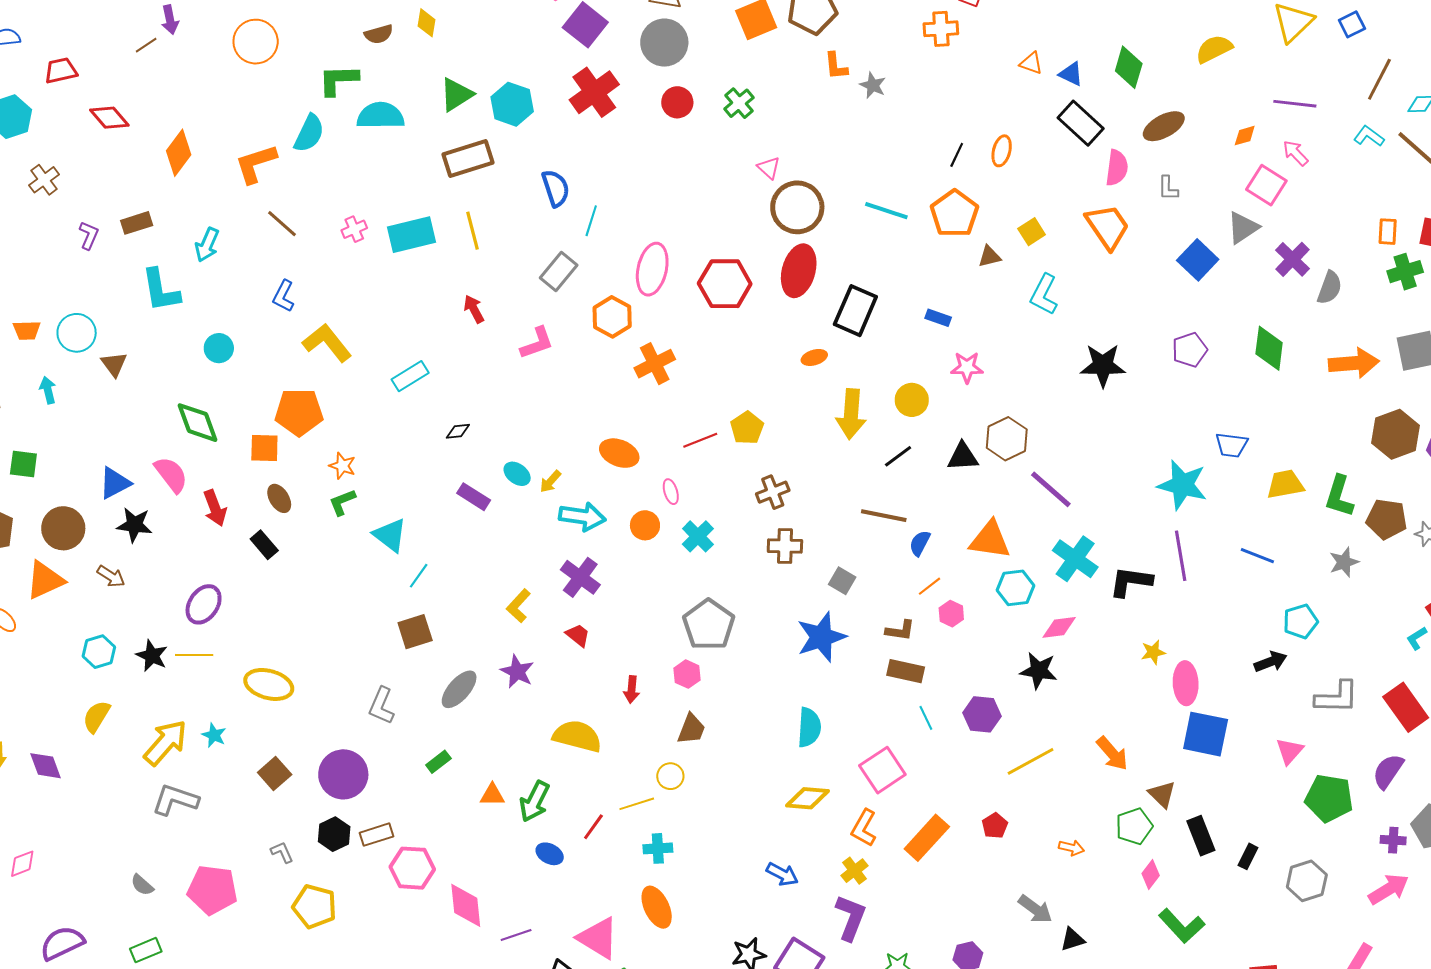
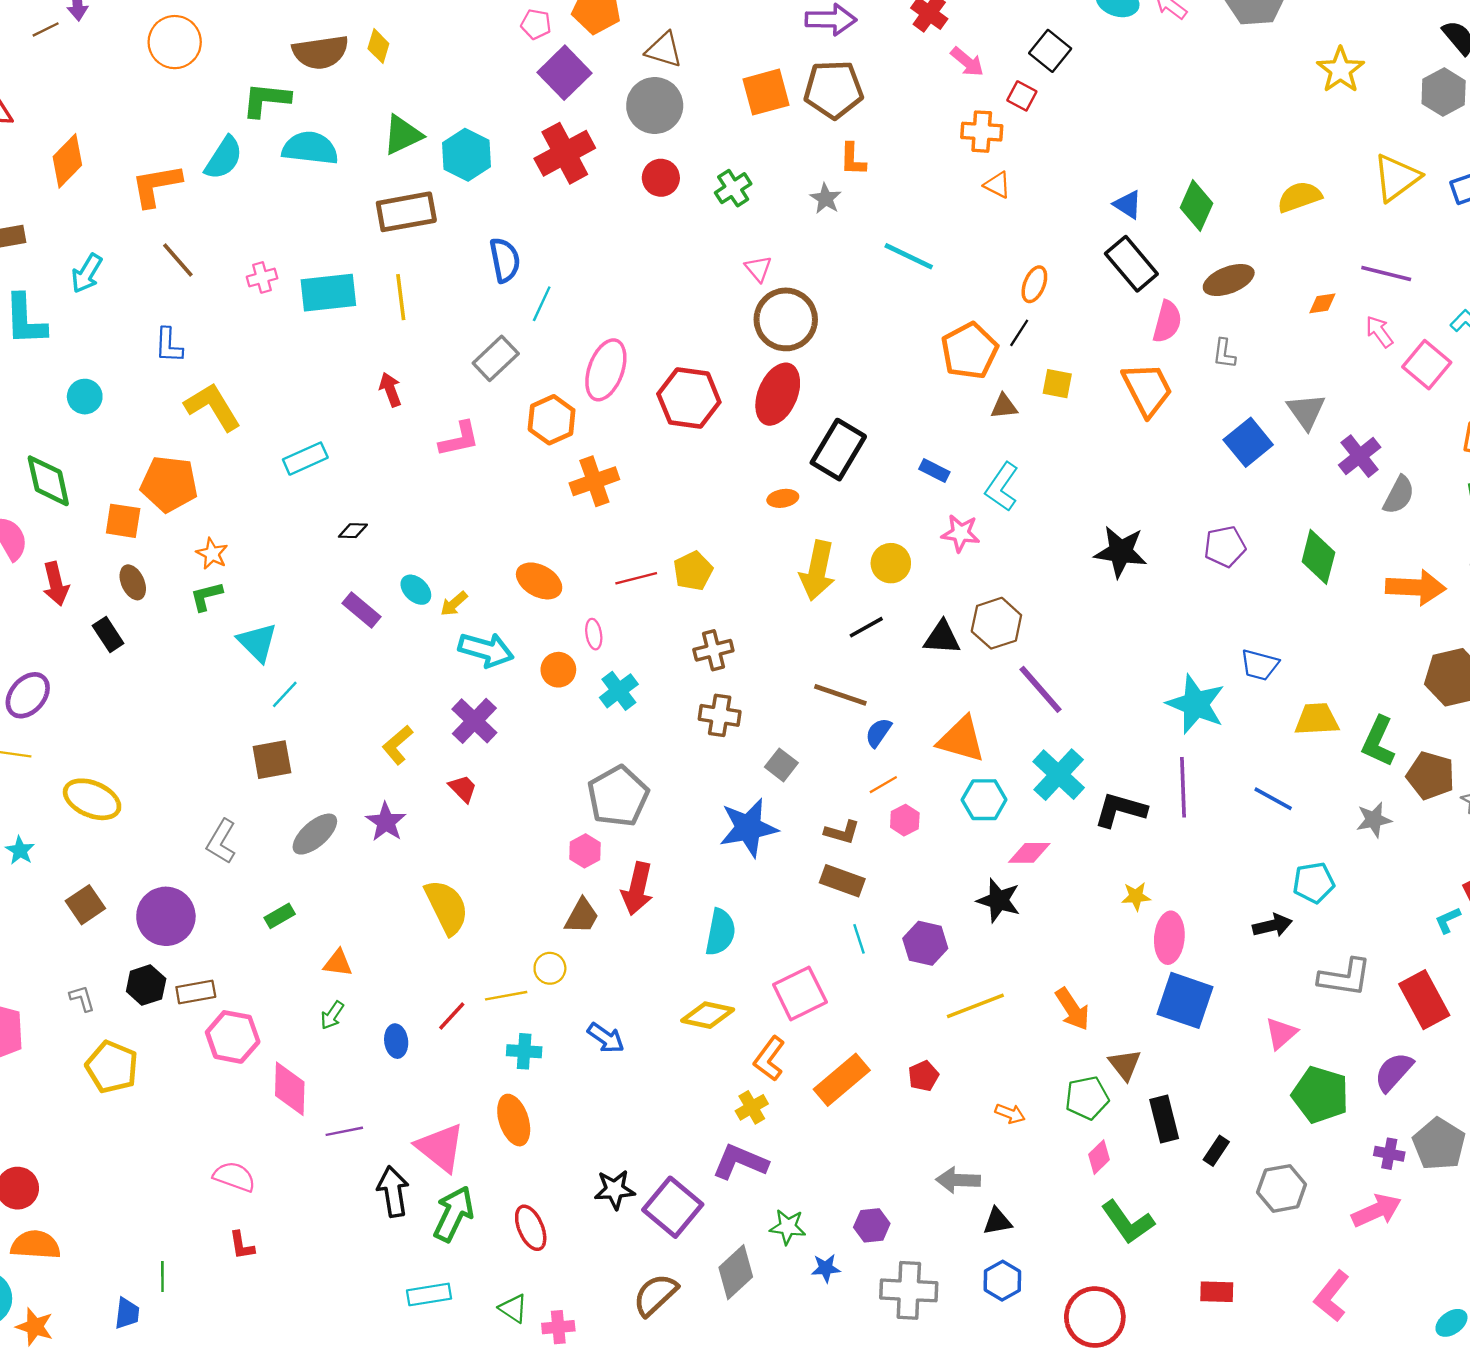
brown semicircle: (379, 34) -> (320, 52), size x1.6
orange triangle: (1031, 63) -> (997, 185), moved
gray star: (873, 85) -> (826, 199), moved
black line: (957, 155) -> (1019, 333), moved
pink square: (1266, 185) -> (1427, 365), moved
cyan line: (886, 211) -> (909, 256), moved
gray triangle: (1243, 228) -> (1306, 411), turned -39
yellow square: (1032, 232) -> (1057, 384), turned 36
cyan L-shape: (1044, 295) -> (1002, 487), moved
blue L-shape: (283, 296) -> (169, 345), turned -32
red arrow: (632, 690) -> (637, 889), moved, size x1.6
yellow semicircle: (577, 736) -> (447, 907), turned 42
green arrow: (535, 801) -> (332, 1015), moved, size x0.6
blue ellipse: (550, 854) -> (396, 1041), turned 48
blue arrow: (782, 874) -> (606, 1038), moved
gray arrow: (1035, 909) -> (958, 1180), turned 138
purple L-shape: (851, 918) -> (740, 1162), turned -96

